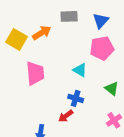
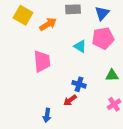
yellow square: (17, 39) -> (23, 15), moved
cyan triangle: (80, 70) -> (80, 46), moved
green triangle: (112, 89) -> (112, 75), turned -40

